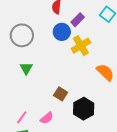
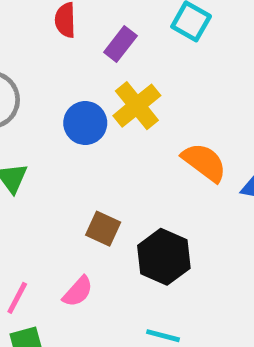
blue circle: (62, 32) -> (85, 123), moved

